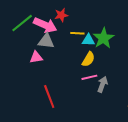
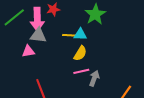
pink arrow: (45, 25) -> (37, 19), turned 65
yellow line: (77, 33) -> (69, 35), moved
green star: (103, 38) -> (95, 14), moved

